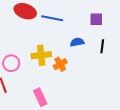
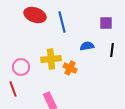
blue line: (52, 18) -> (62, 22), turned 65
orange cross: (60, 64) -> (70, 68), turned -32

